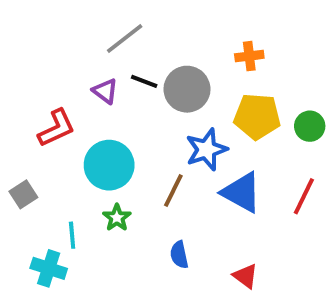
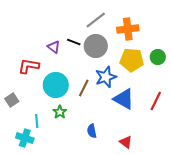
gray line: (125, 39) -> (96, 20), moved
orange cross: (249, 56) -> (128, 29), size x1.5
green circle: (310, 126) -> (158, 57), moved
red L-shape: (56, 128) -> (29, 66), turned -145
brown line: (173, 190) -> (84, 88), moved

